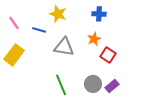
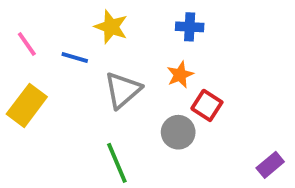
gray triangle: (64, 47) -> (123, 90), turned -50
gray circle: (93, 84) -> (178, 132), moved
purple rectangle: (112, 86) -> (270, 165), moved

